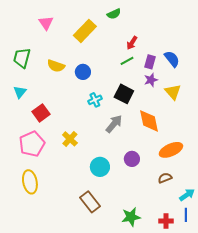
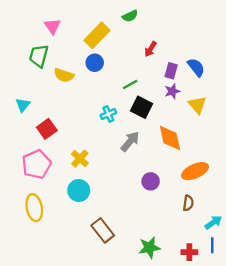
green trapezoid: (22, 58) -> (39, 56), moved
green line: (127, 61) -> (130, 84), moved
blue circle: (83, 72) -> (95, 63), moved
cyan circle: (100, 167) -> (79, 190), moved
brown semicircle: (165, 178) -> (188, 203), turned 120

